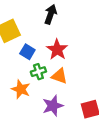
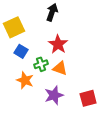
blue square: (27, 52) -> (21, 51), moved

